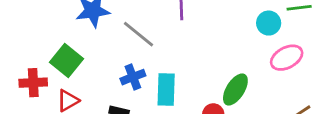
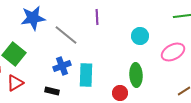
cyan circle: (269, 23) -> (140, 36), moved
green ellipse: (235, 89) -> (136, 75), turned -35

